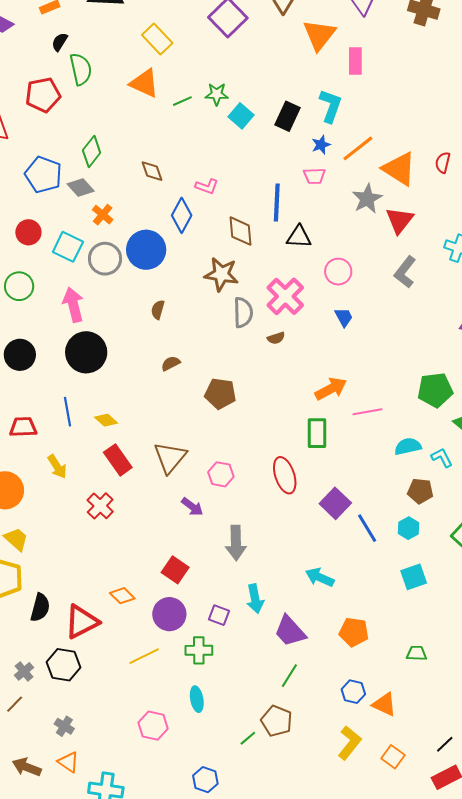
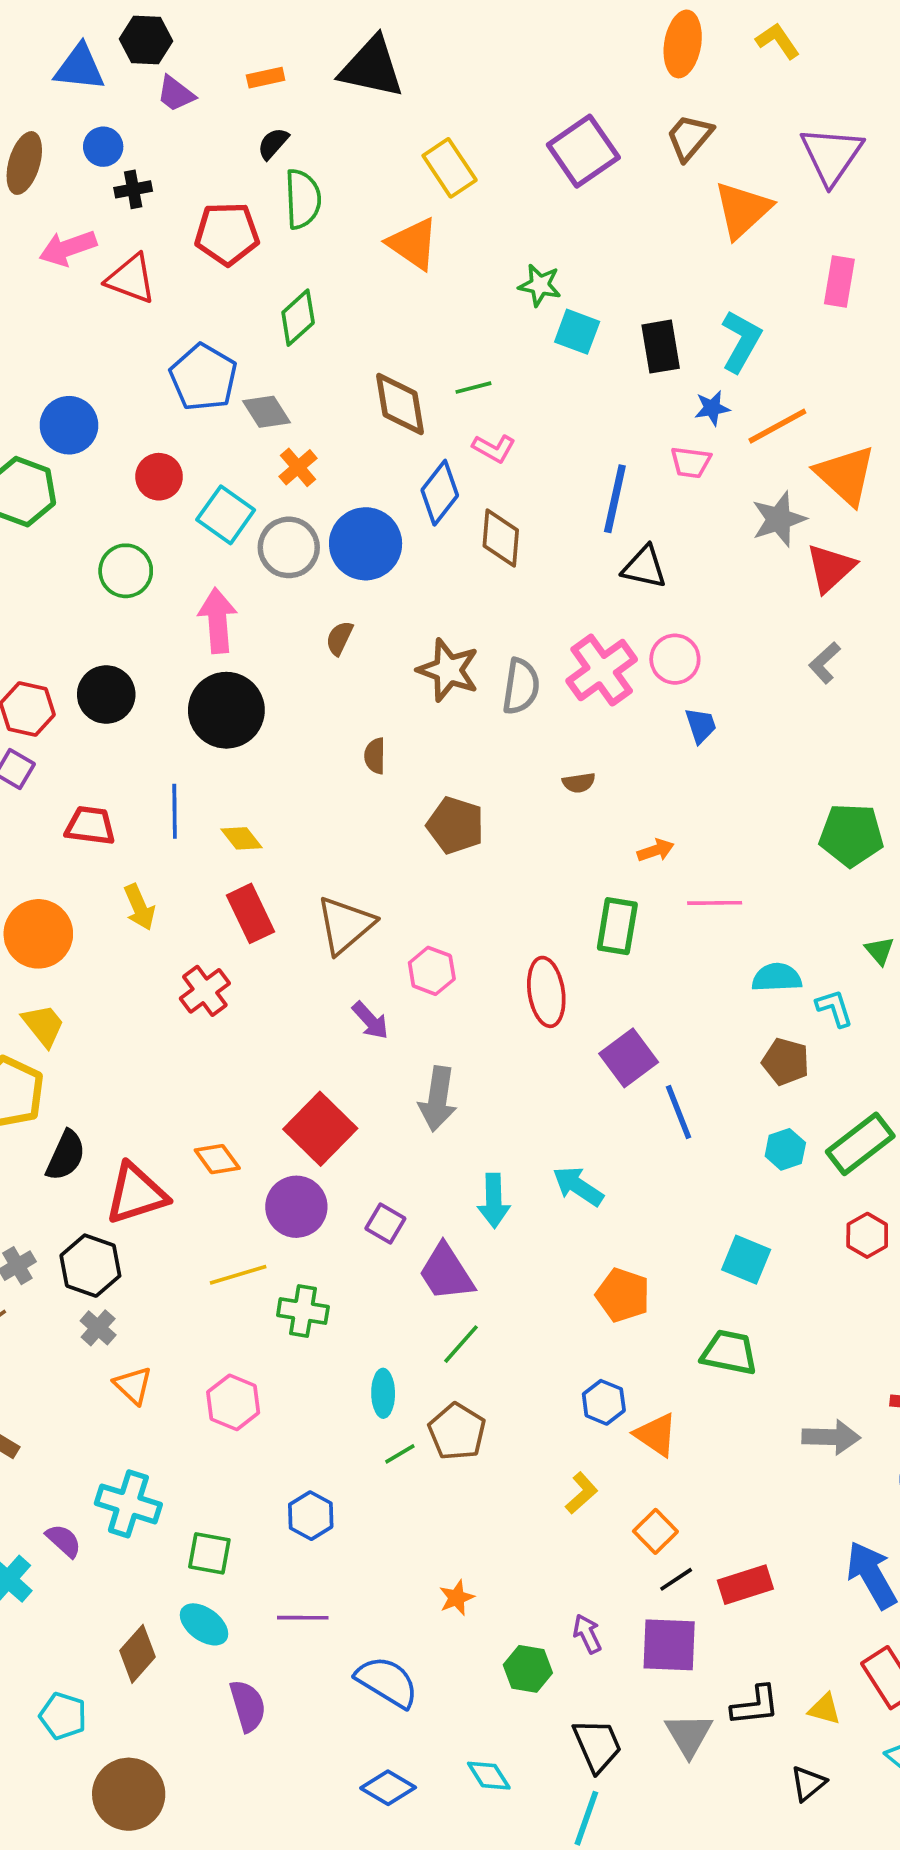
pink rectangle: (355, 61) -> (839, 282), moved
green line: (182, 101) -> (473, 388), moved
cyan square: (241, 116) -> (577, 332), turned -30
black rectangle: (288, 116) -> (661, 347), turned -44
green diamond: (92, 151) -> (298, 318), moved
brown diamond: (152, 171) -> (400, 404), size x1.5
brown diamond: (240, 231) -> (501, 538), moved
pink circle: (338, 272) -> (675, 659), moved
gray L-shape: (405, 272) -> (825, 663), size x0.7
brown star: (221, 274) -> (448, 670), moved
brown semicircle: (158, 310) -> (339, 638), moved
brown semicircle: (276, 338) -> (579, 783), moved
brown semicircle: (171, 363) -> (375, 756), turned -72
orange arrow: (331, 389) -> (656, 850), size x0.6
green pentagon: (435, 390) -> (851, 835), moved
cyan hexagon: (409, 528) -> (785, 1149), moved
red square: (175, 570) -> (320, 1129), size x1.4
cyan square: (414, 577) -> (746, 1260), moved, turned 32
cyan arrow: (255, 599) -> (494, 1201), moved
purple trapezoid: (290, 631) -> (446, 1272), moved
green cross: (199, 650) -> (303, 1311), moved
green trapezoid: (416, 653) -> (729, 1352), size x1.5
green line: (289, 676) -> (461, 1344), moved
cyan ellipse: (197, 699) -> (383, 1393), moved
gray cross: (64, 726) -> (98, 1328), moved
yellow L-shape: (350, 743) -> (582, 1493), size x0.7
black line: (445, 744) -> (676, 1579), moved
orange triangle: (68, 762) -> (133, 1385), moved

